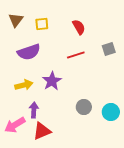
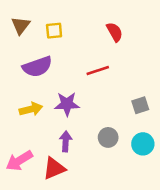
red semicircle: (79, 27) -> (115, 32), moved
gray square: (109, 49) -> (140, 105), moved
purple star: (52, 81) -> (67, 104), turned 30
purple arrow: (34, 110) -> (66, 141), moved

